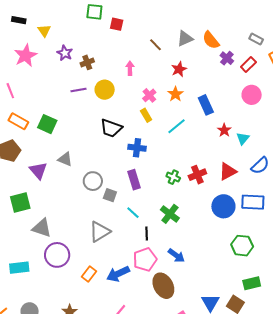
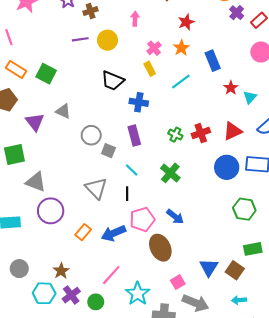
gray triangle: (100, 232) -> (96, 188), turned -45
black line: (147, 234) -> (127, 194), moved

